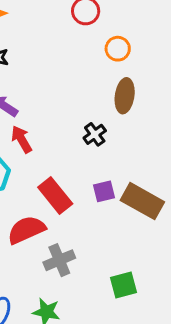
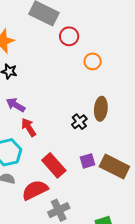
brown ellipse: (125, 96) -> (101, 109), moved

